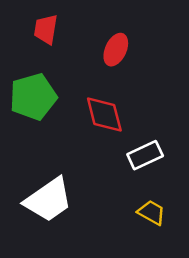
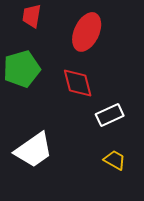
red ellipse: (116, 50) -> (87, 32), size x1.5

